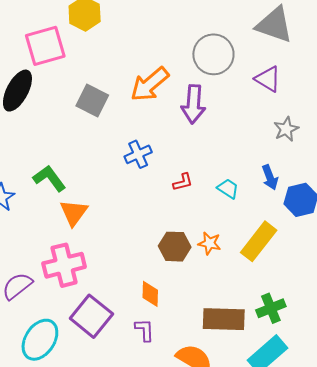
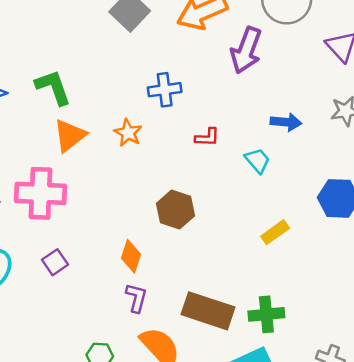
blue arrow: (270, 177) -> (286, 122), moved, turned -80
yellow rectangle: (259, 241) -> (275, 232), size x0.6
orange star: (209, 243) -> (128, 133), moved
purple square: (91, 316) -> (55, 262), size x0.5
purple L-shape: (145, 330) -> (136, 298), moved

